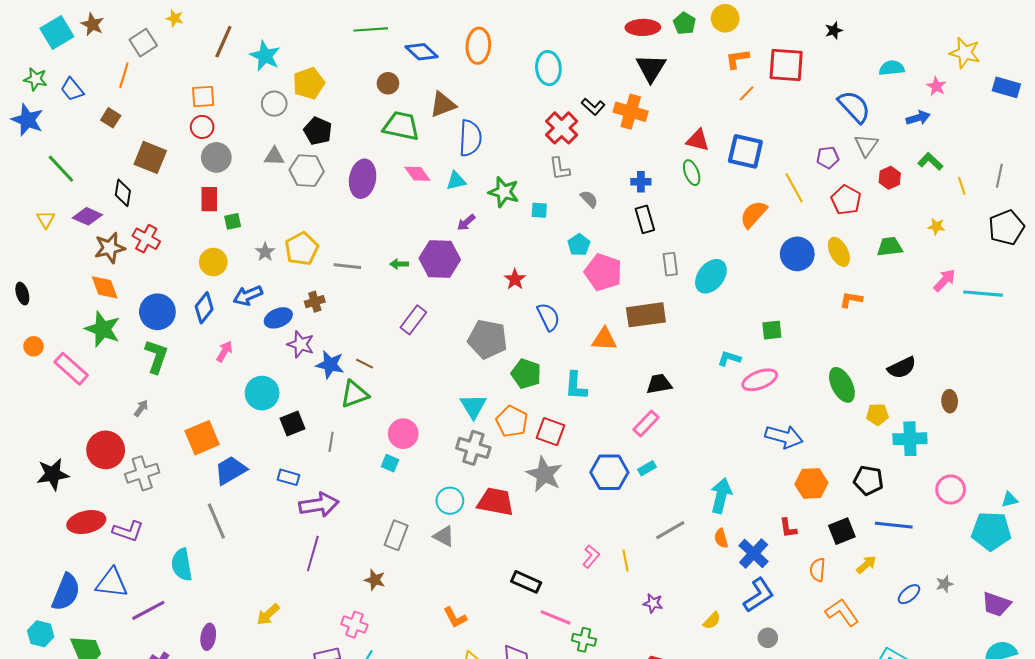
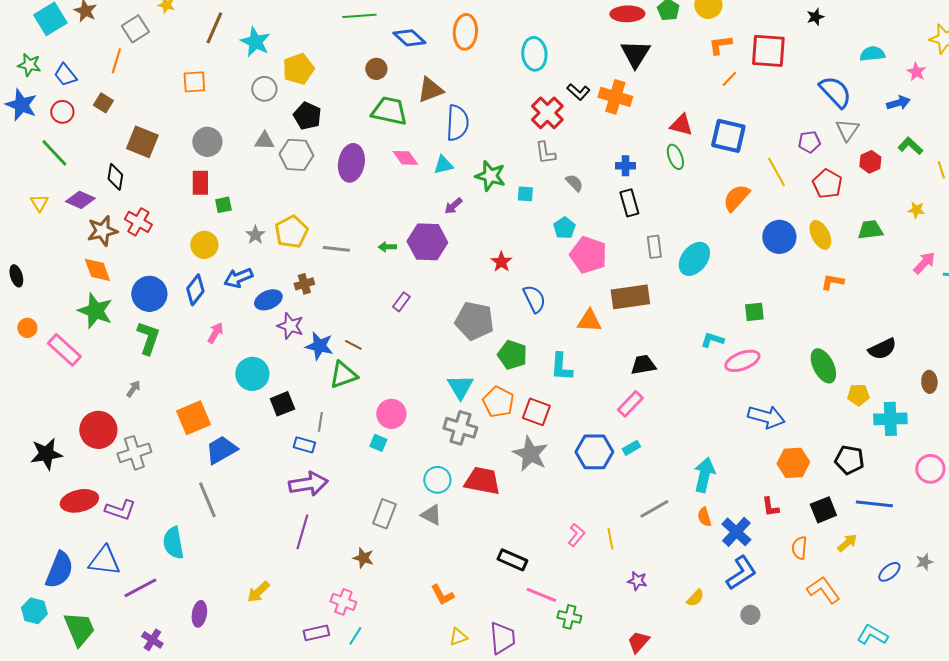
red circle: (202, 127) -> (62, 112), moved
purple rectangle: (413, 320) -> (401, 302), size x0.7
blue rectangle: (288, 477) -> (304, 445), moved

